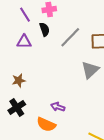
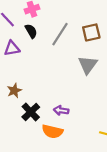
black cross: (17, 107) -> (31, 112), moved

